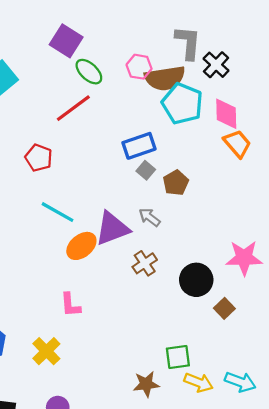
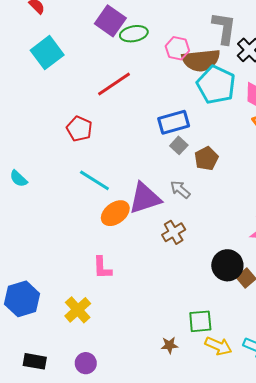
green ellipse: (89, 72) -> (134, 34), moved, turned -56
black circle: (196, 280) -> (227, 265), moved
brown star: (146, 384) -> (169, 345), size x0.7

